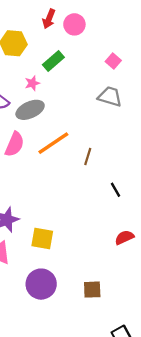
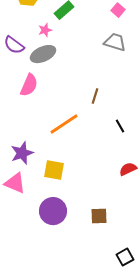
orange line: (53, 143) -> (64, 124), moved

